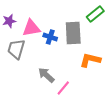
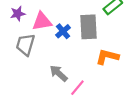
blue cross: (50, 37) -> (63, 31), turned 32

